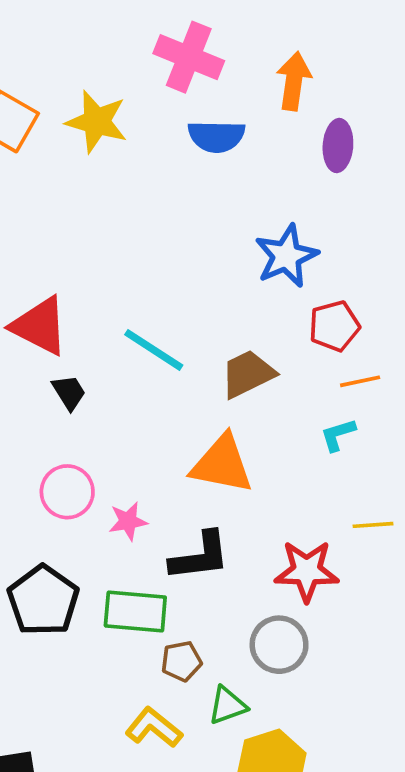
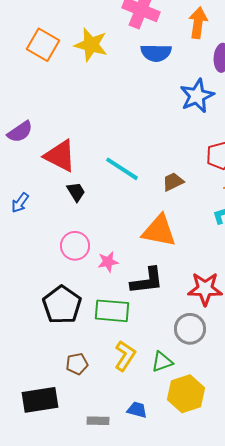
blue star: (286, 256) -> (197, 96), moved
brown trapezoid: (248, 374) -> (173, 182), size x0.7
brown pentagon: (181, 661) -> (77, 364), moved
yellow L-shape: (154, 728) -> (125, 356), moved, turned 84

